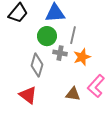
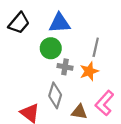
gray line: (73, 35) -> (96, 47), moved
gray diamond: (37, 65) -> (55, 95), moved

